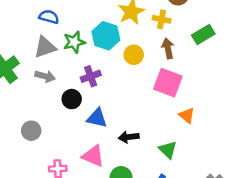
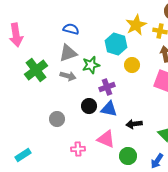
green star: (74, 42) -> (91, 65), moved
yellow circle: (134, 55) -> (132, 65), moved
purple cross: (91, 76) -> (107, 87), moved
black circle: (72, 99) -> (89, 106), moved

